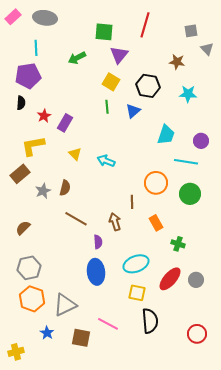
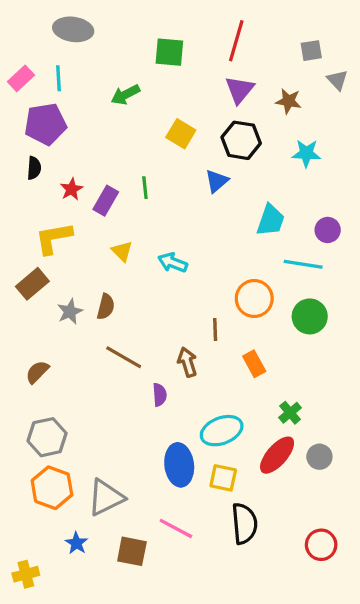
pink rectangle: (13, 17) -> (21, 78), moved
purple triangle: (119, 55) -> (240, 90), moved
green line: (107, 107) -> (145, 188), moved
green cross: (178, 244) -> (290, 413), moved, turned 32
blue ellipse: (96, 272) -> (179, 465), moved

